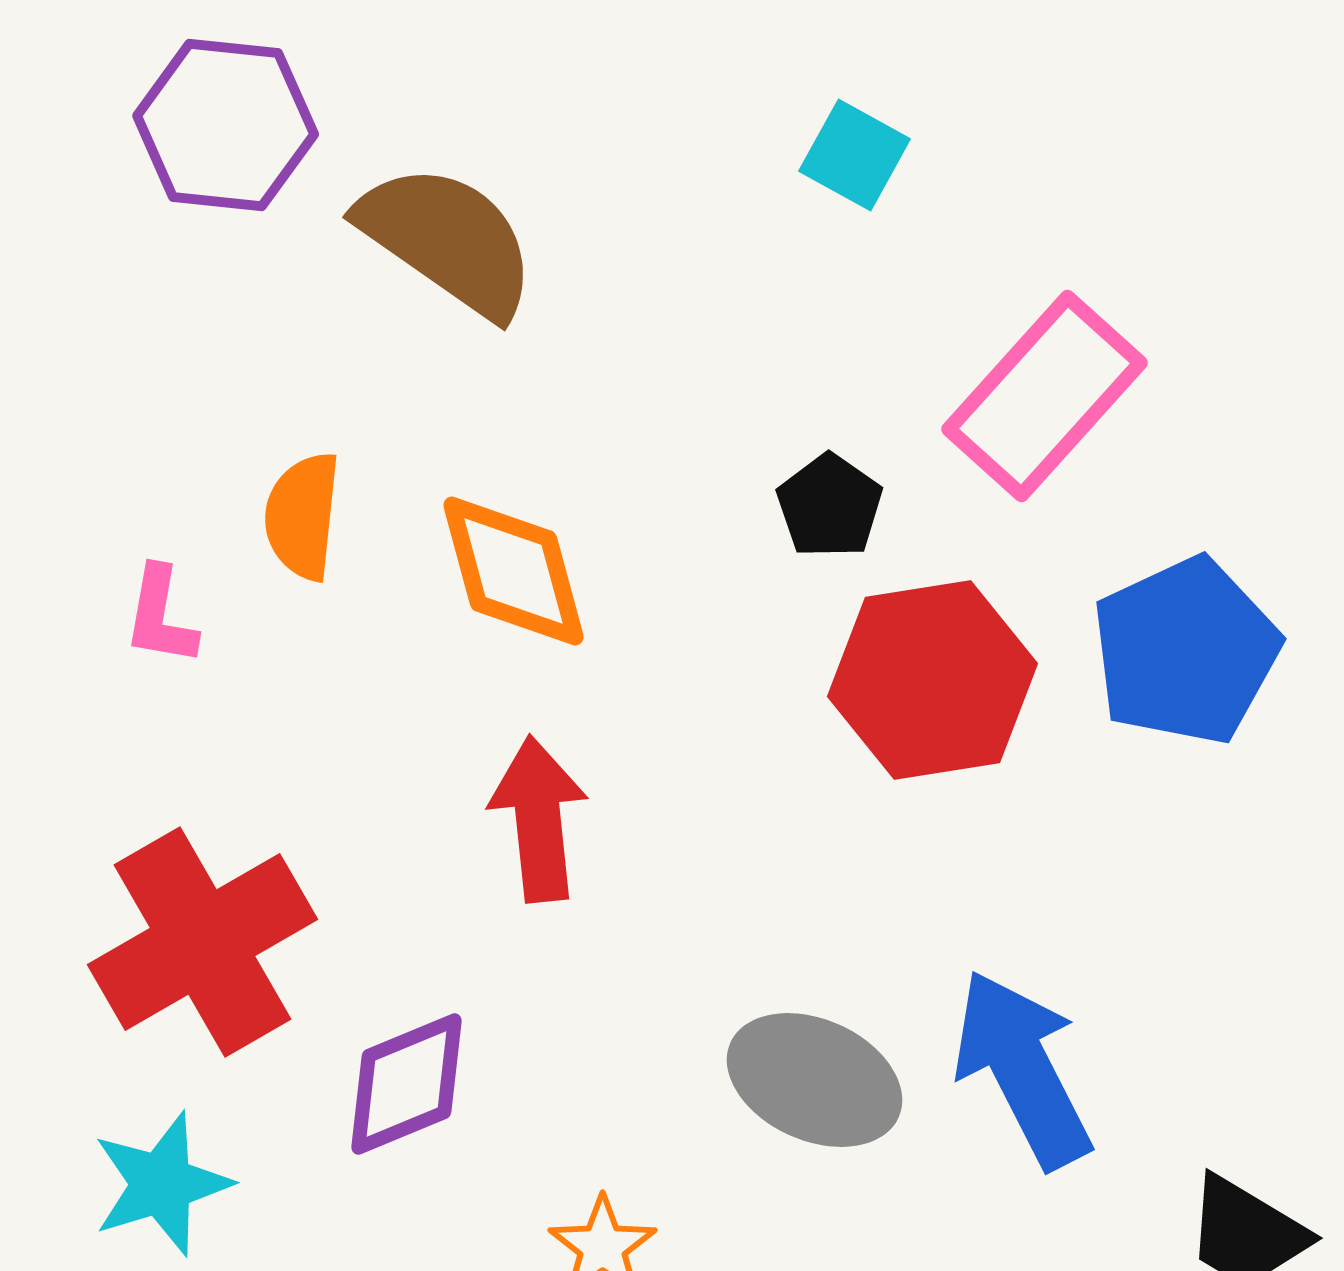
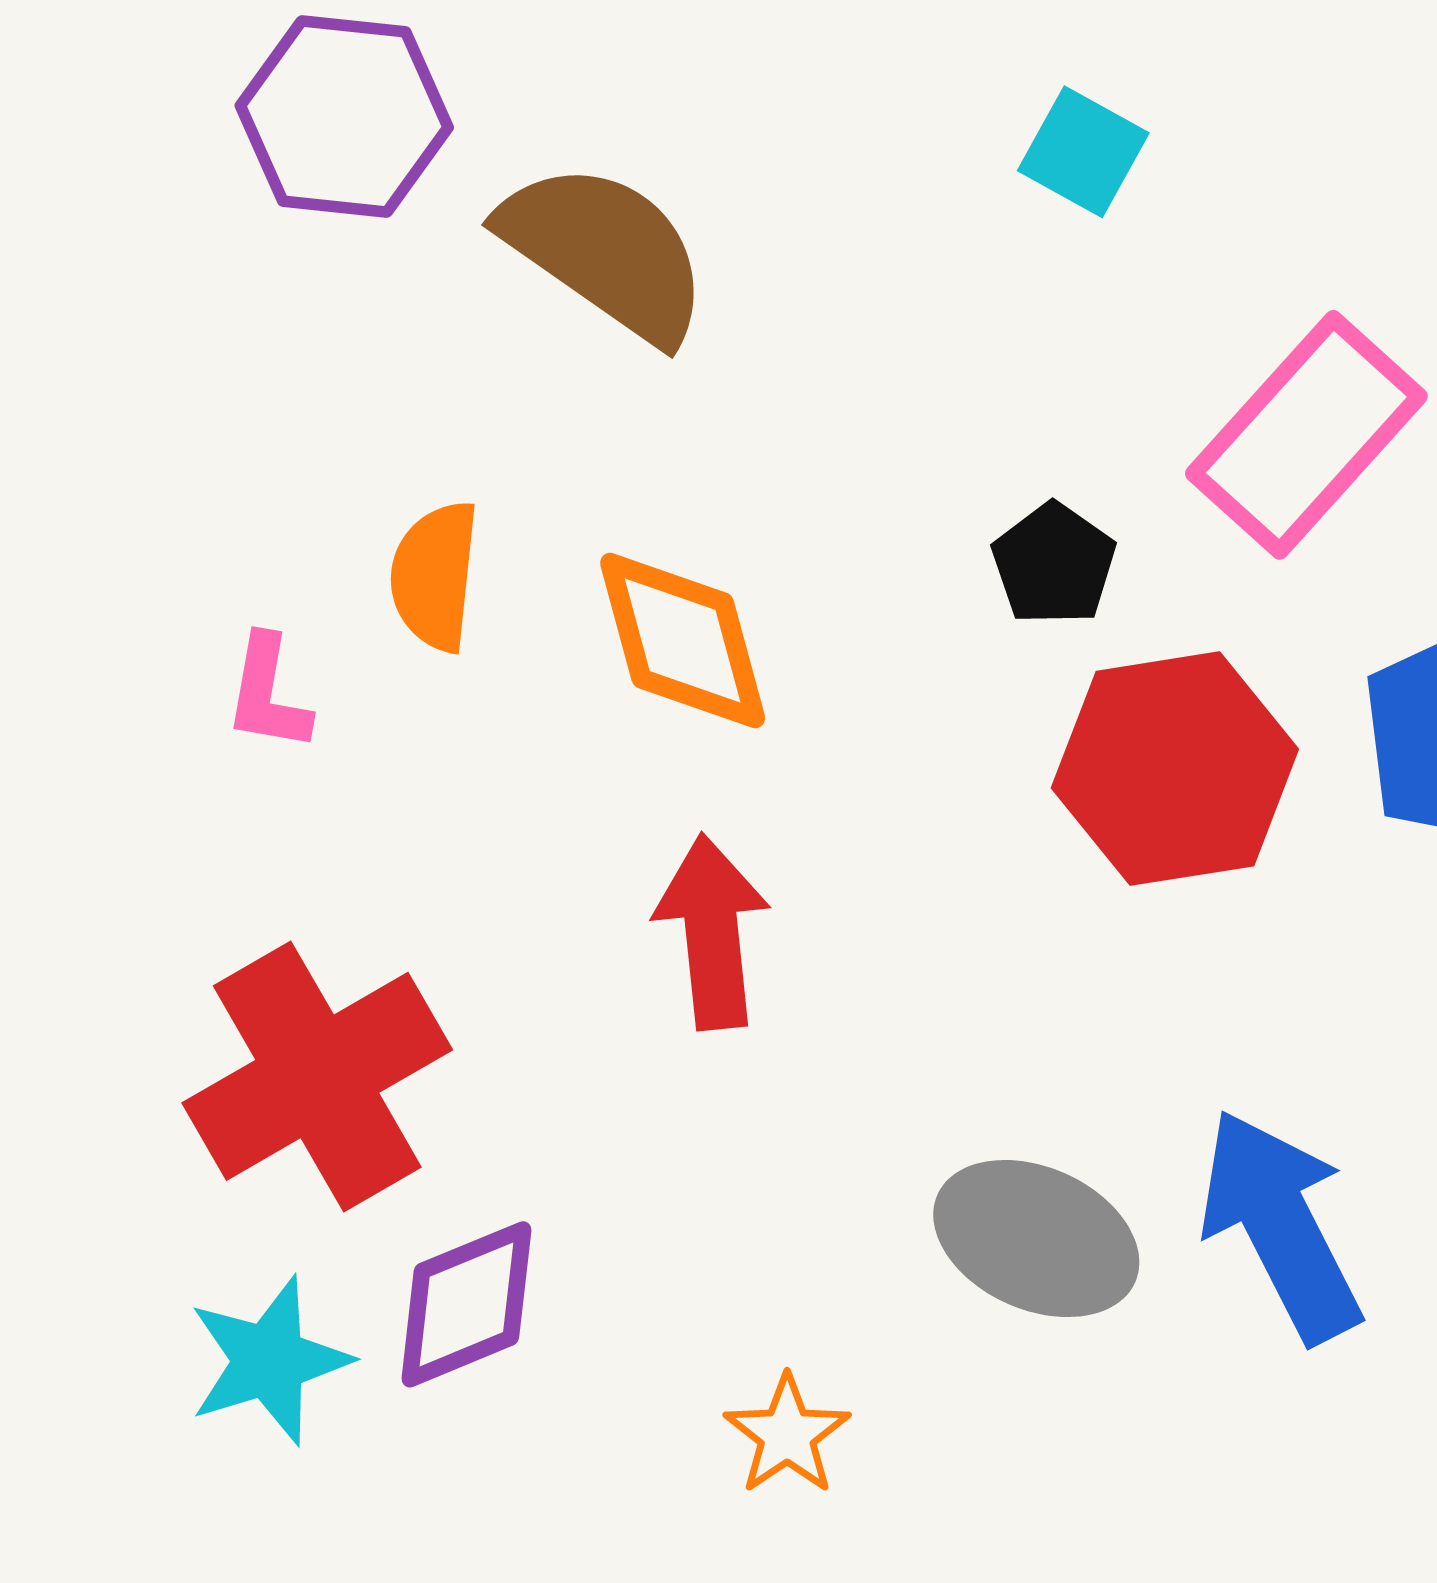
purple diamond: (407, 1084) -> (466, 1304), moved

